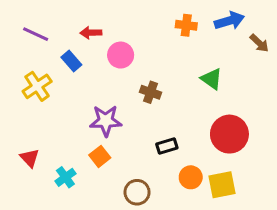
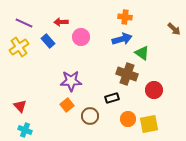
blue arrow: (229, 21) -> (122, 39), moved
yellow cross: (37, 86) -> (19, 47), moved
brown cross: (150, 92) -> (127, 74), moved, size x1.5
red circle: (229, 134) -> (154, 90), size x0.7
cyan cross: (65, 177) -> (25, 130), moved, turned -32
brown circle: (137, 192) -> (90, 116), moved

